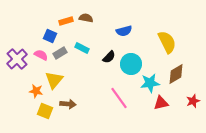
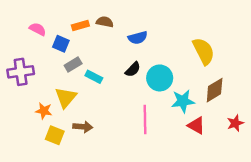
blue semicircle: (124, 31) -> (138, 38), moved
cyan rectangle: (82, 48) -> (94, 77), moved
pink semicircle: (41, 55) -> (38, 29), moved
purple cross: (17, 59) -> (21, 72), turned 35
pink line: (119, 98) -> (145, 119), turned 35
red triangle: (161, 103) -> (196, 126), turned 42

